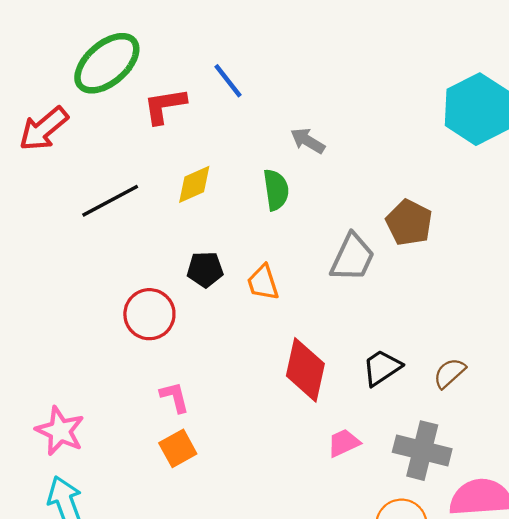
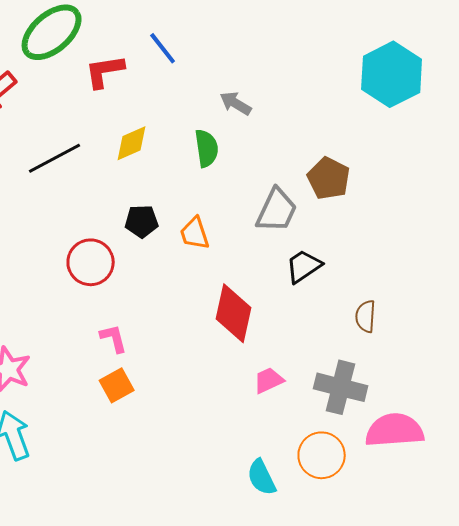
black trapezoid: (382, 368) -> (304, 266), moved
brown semicircle: (449, 373) -> (366, 316), turned -44

